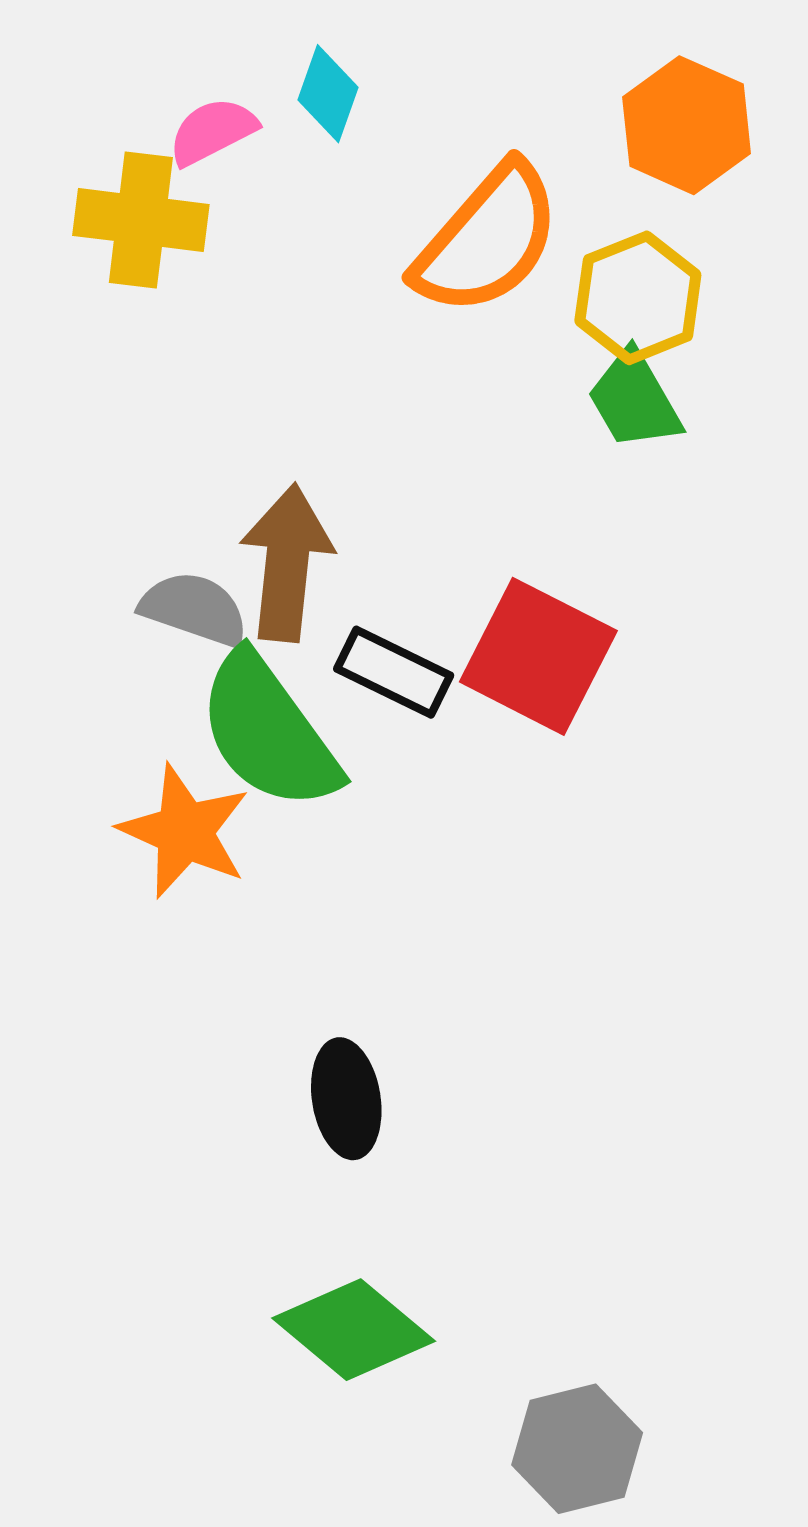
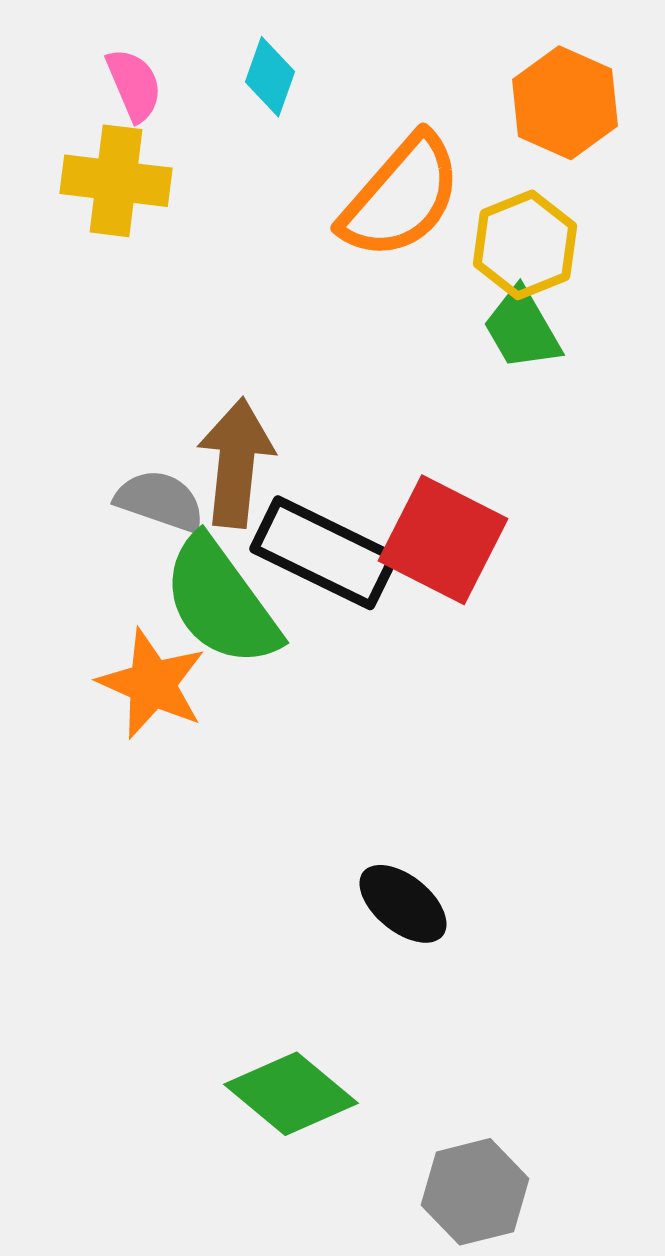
pink semicircle: (213, 131) -> (134, 85), moved, turned 94
black rectangle: (394, 672) -> (324, 553), size x1.5
black ellipse: (346, 1099) -> (403, 904), moved, turned -42

